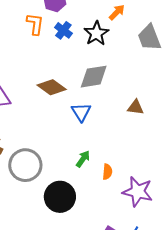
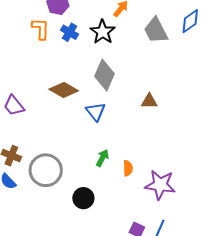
gray diamond: (94, 77) -> (104, 75), turned -52
black circle: (60, 197) -> (83, 198), size x0.7

